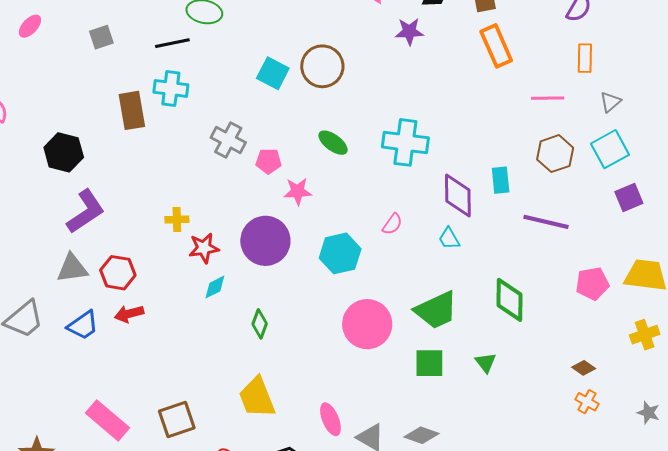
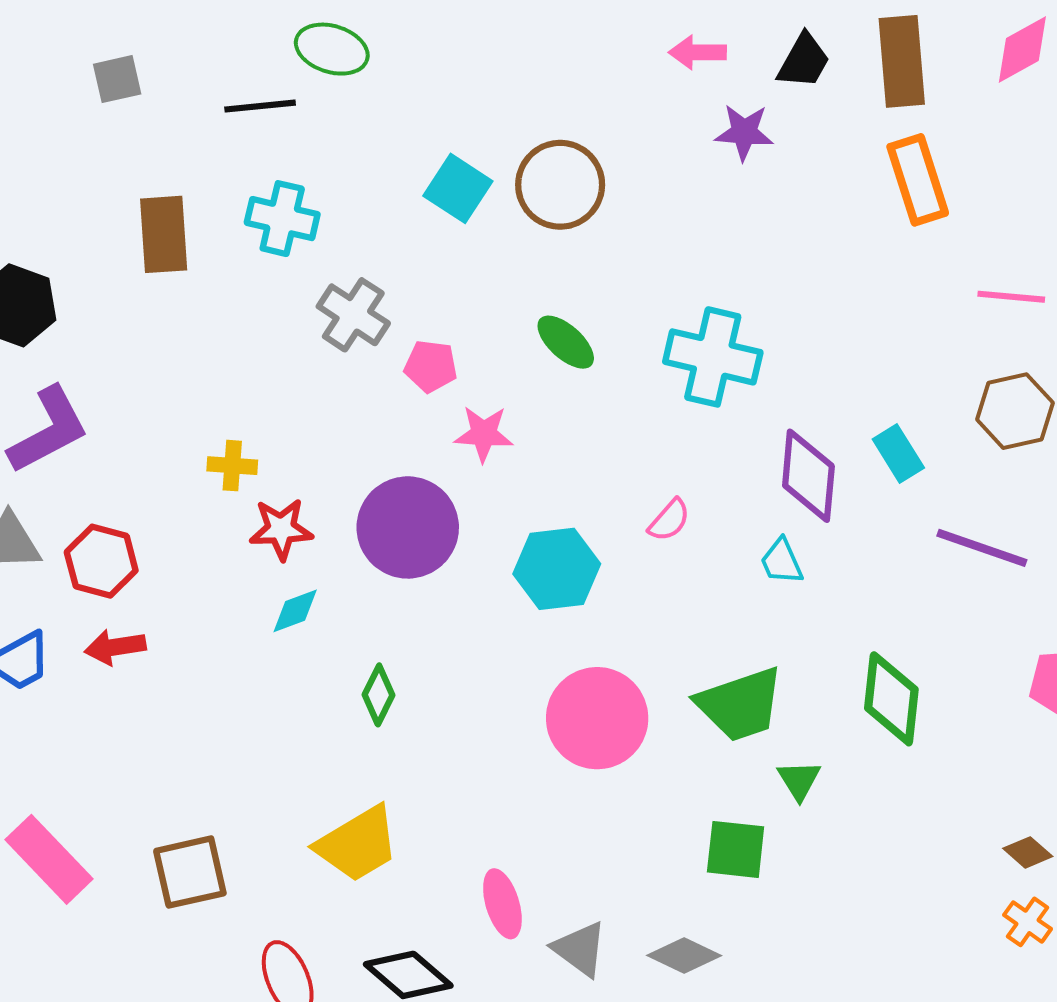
cyan cross: (171, 88) -> (282, 219), moved
cyan rectangle: (501, 180) -> (898, 454), turned -32
green square: (429, 363) -> (736, 849), moved
green triangle: (486, 363) -> (799, 780), moved
yellow trapezoid: (257, 397) -> (358, 844), turned -105

